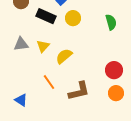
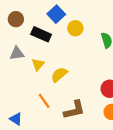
yellow circle: (73, 18) -> (75, 28), moved
gray triangle: (21, 44) -> (17, 53), moved

